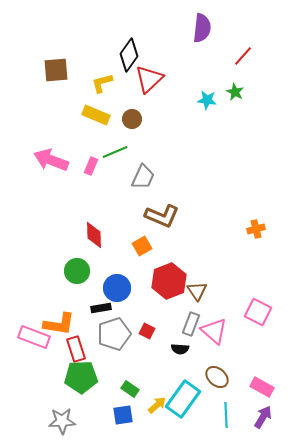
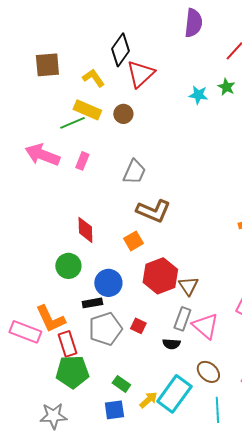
yellow L-shape: (102, 83) -> (93, 78), turned 70
green line: (115, 152) -> (72, 123), moved
orange L-shape: (59, 324) -> (50, 319), turned 56

